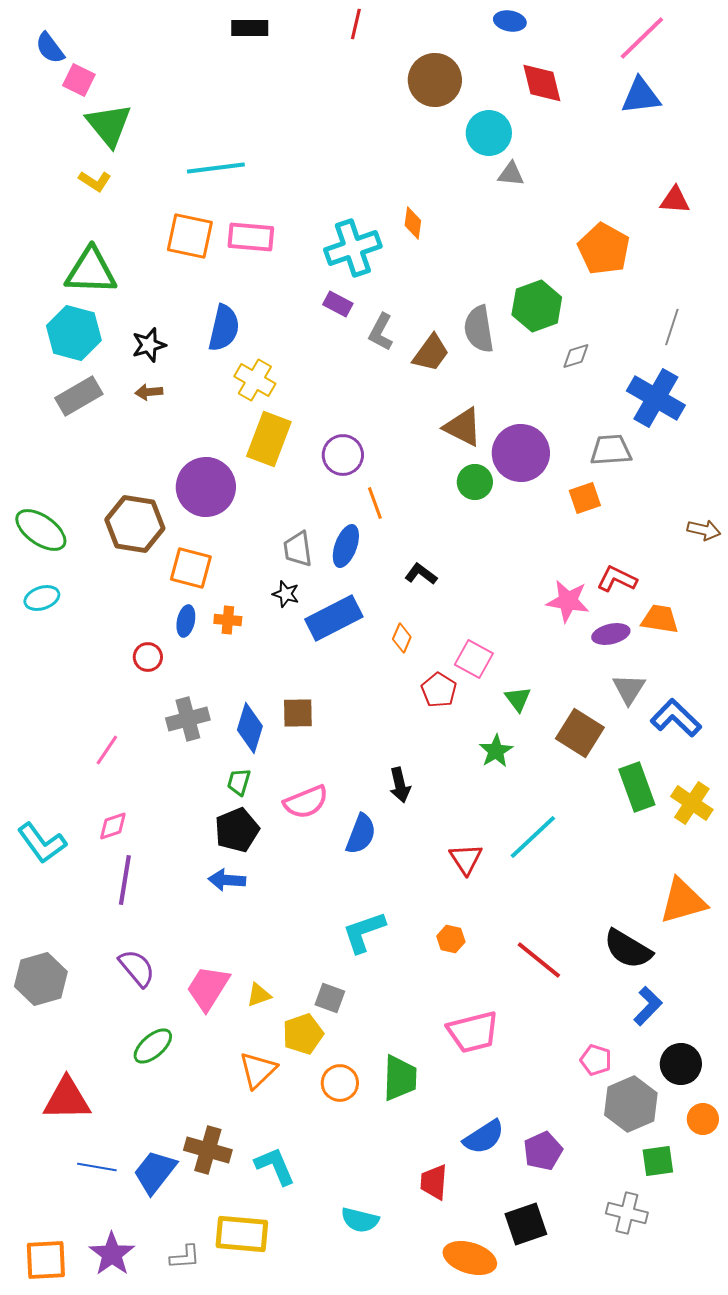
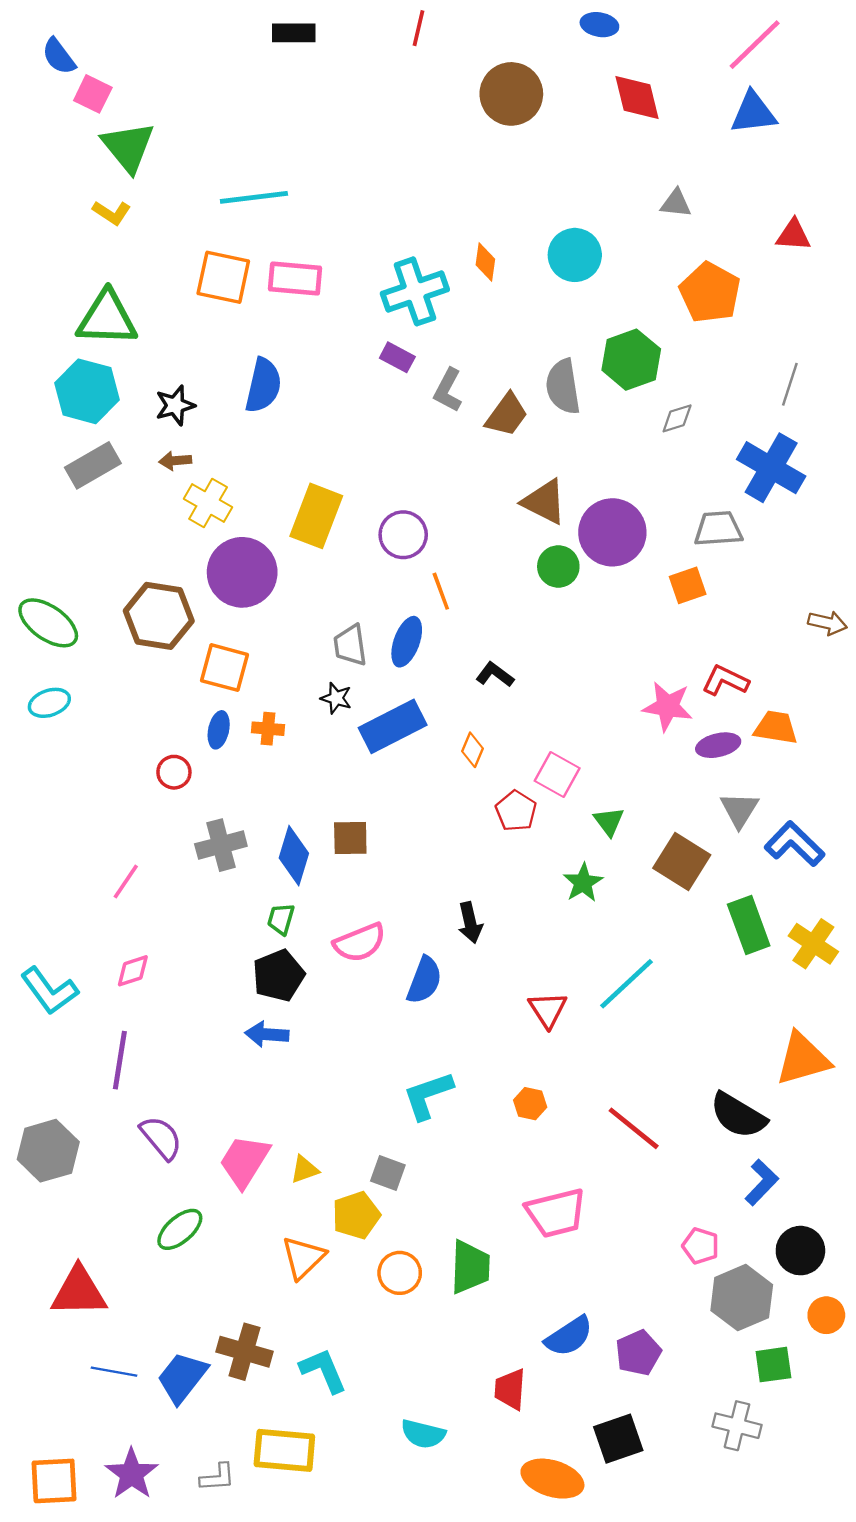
cyan circle: (489, 133) -> (575, 255), moved
gray triangle: (511, 174) -> (676, 203), moved
yellow cross: (255, 380) -> (208, 503), moved
purple line: (125, 880) -> (120, 1060), moved

